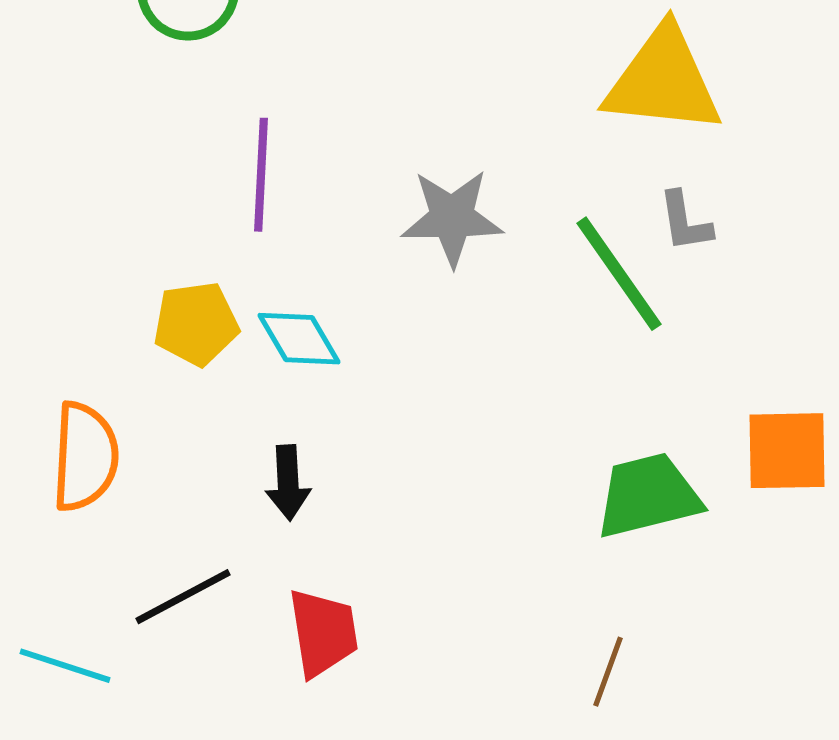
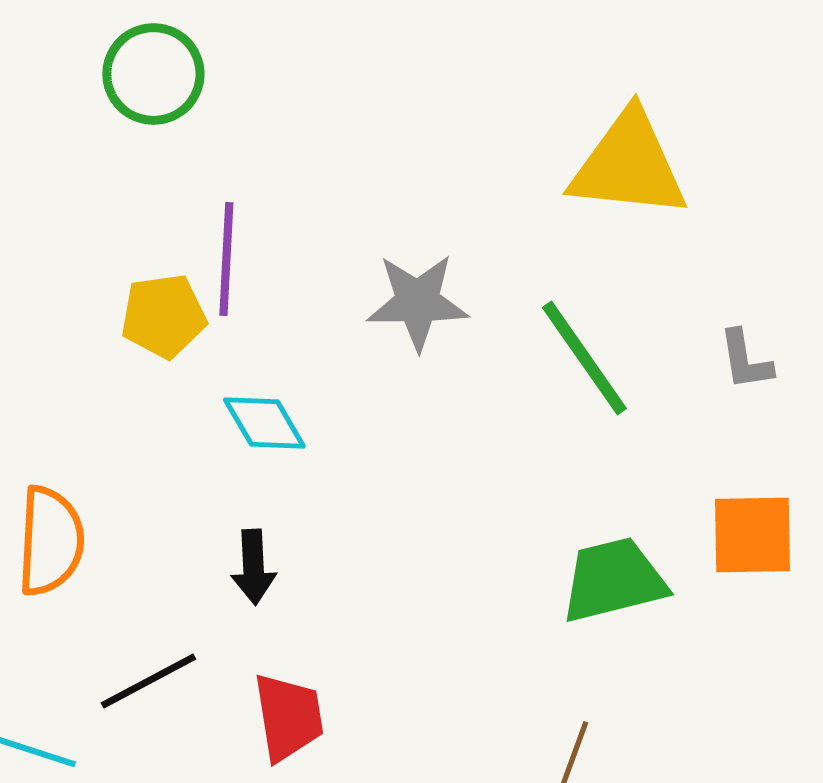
gray L-shape: (685, 222) -> (745, 360), moved
yellow pentagon: (196, 324) -> (163, 316), moved

